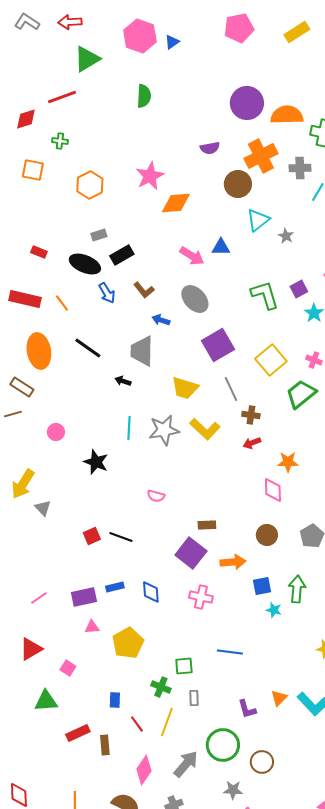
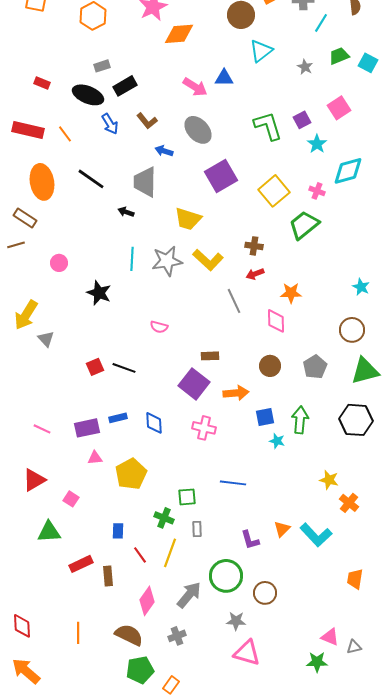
gray star: (286, 236) -> (305, 67), moved
gray line: (231, 389) -> (234, 301), moved
pink line: (39, 598) -> (42, 429), turned 60

